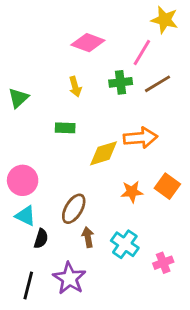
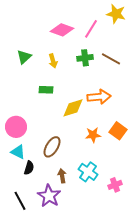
pink line: (142, 53) -> (91, 29), moved
brown line: (157, 84) -> (111, 59), turned 60
green triangle: (18, 98) -> (24, 57), moved
brown arrow: (88, 237) -> (62, 176), moved
black line: (28, 285) -> (20, 201), turned -42

